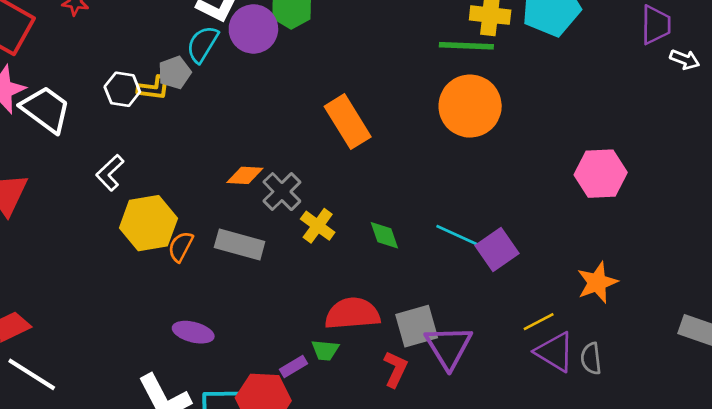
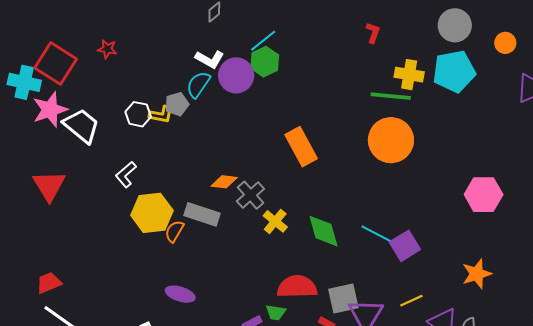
green diamond: (384, 235) -> (323, 231), size x1.5
gray rectangle: (240, 245) -> (202, 214), moved
yellow line: (539, 322) -> (411, 301), moved

